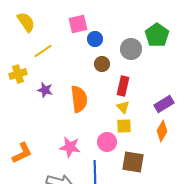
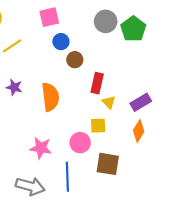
blue circle: (95, 39) -> (61, 42), moved
gray circle: (131, 49) -> (106, 21), moved
yellow triangle: (123, 107) -> (109, 102), moved

